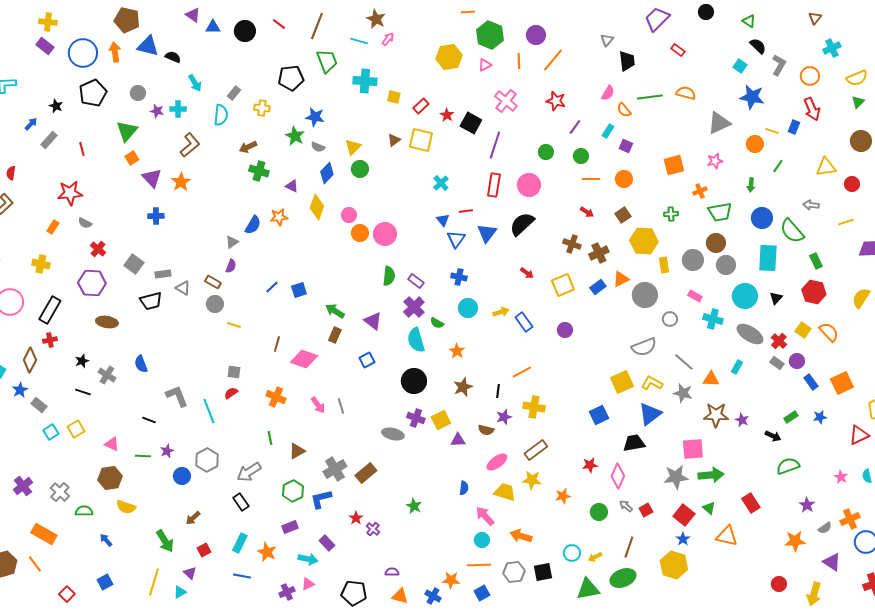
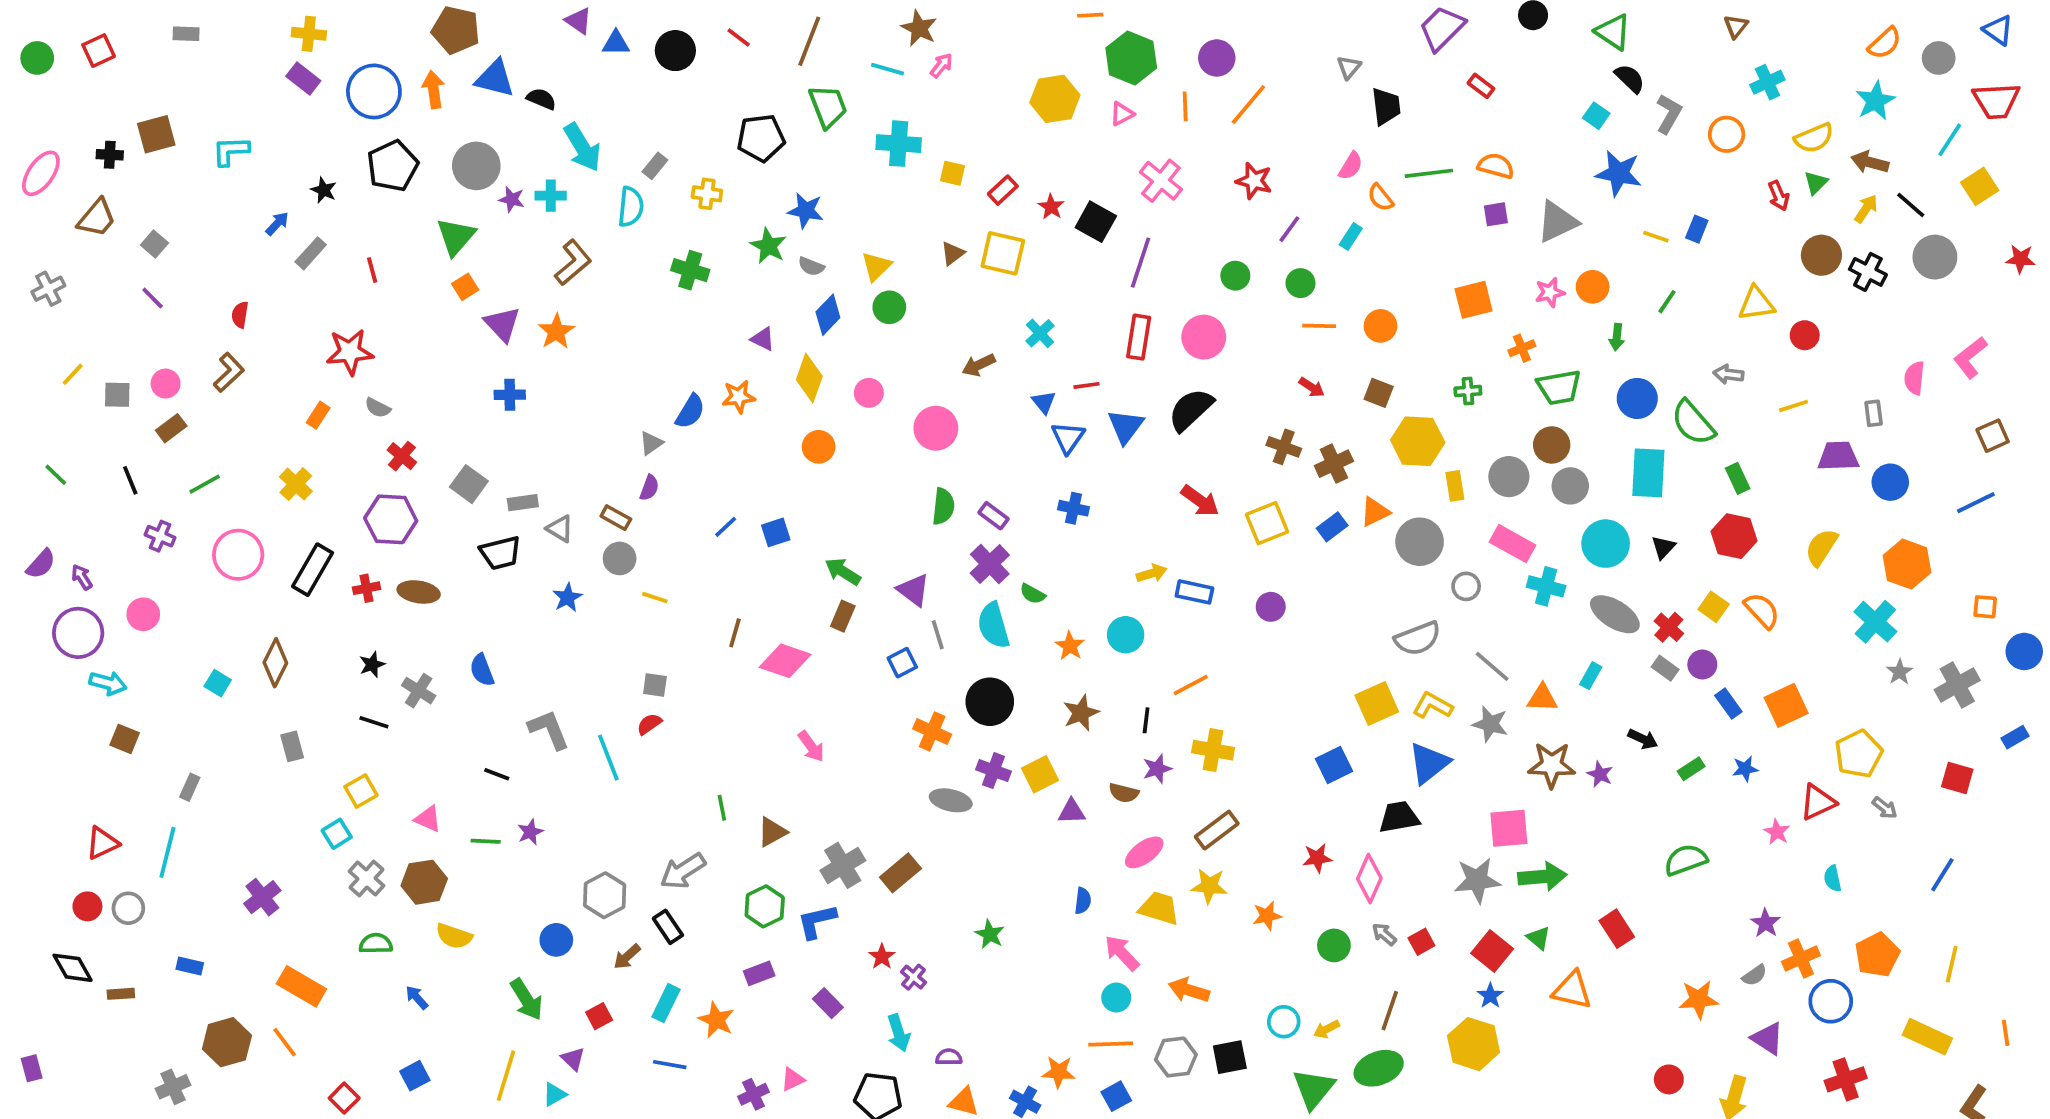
green triangle: (749, 21) -> (1613, 32), size x1.5
cyan arrow: (195, 83) -> (582, 147), size x1.5
gray circle: (138, 93) -> (476, 166), size x1.6
red arrow: (812, 109) -> (1779, 196), moved, size x0.7
orange circle: (755, 144) -> (1593, 287), moved
purple square: (626, 146) -> (1496, 214), moved, turned -32
brown arrow: (248, 147) -> (979, 365), moved
green cross: (259, 171) -> (690, 270), moved
brown square: (623, 215) -> (1379, 393), turned -35
orange circle: (360, 233) -> (819, 447), moved
yellow cross: (41, 264) -> (296, 484), turned 30
red arrow: (527, 273) -> (1200, 501), size x1.5
pink rectangle: (695, 296) -> (1513, 544), size x1.6
cyan circle: (468, 308) -> (1126, 635), moved
blue rectangle: (524, 322) -> (1194, 592), turned -42
red cross: (50, 340) -> (367, 588), moved
blue star: (20, 390) -> (567, 598), moved
orange cross: (276, 397) -> (932, 731), moved
gray rectangle: (39, 405) -> (292, 746), turned 35
gray line: (341, 406) -> (938, 635), moved
cyan square: (51, 432) -> (337, 834), moved
black arrow: (773, 436) -> (1643, 739), moved
gray hexagon: (207, 460) -> (605, 895), moved
blue circle: (182, 476) -> (556, 940), moved
pink star: (841, 477) -> (1777, 832), moved
gray cross: (60, 492) -> (367, 878), moved
purple star: (807, 505) -> (1766, 923), moved
brown arrow: (193, 518) -> (627, 957), moved
cyan arrow: (308, 559) -> (899, 1033), moved, turned 60
green triangle: (588, 589) -> (1314, 1089), turned -40

